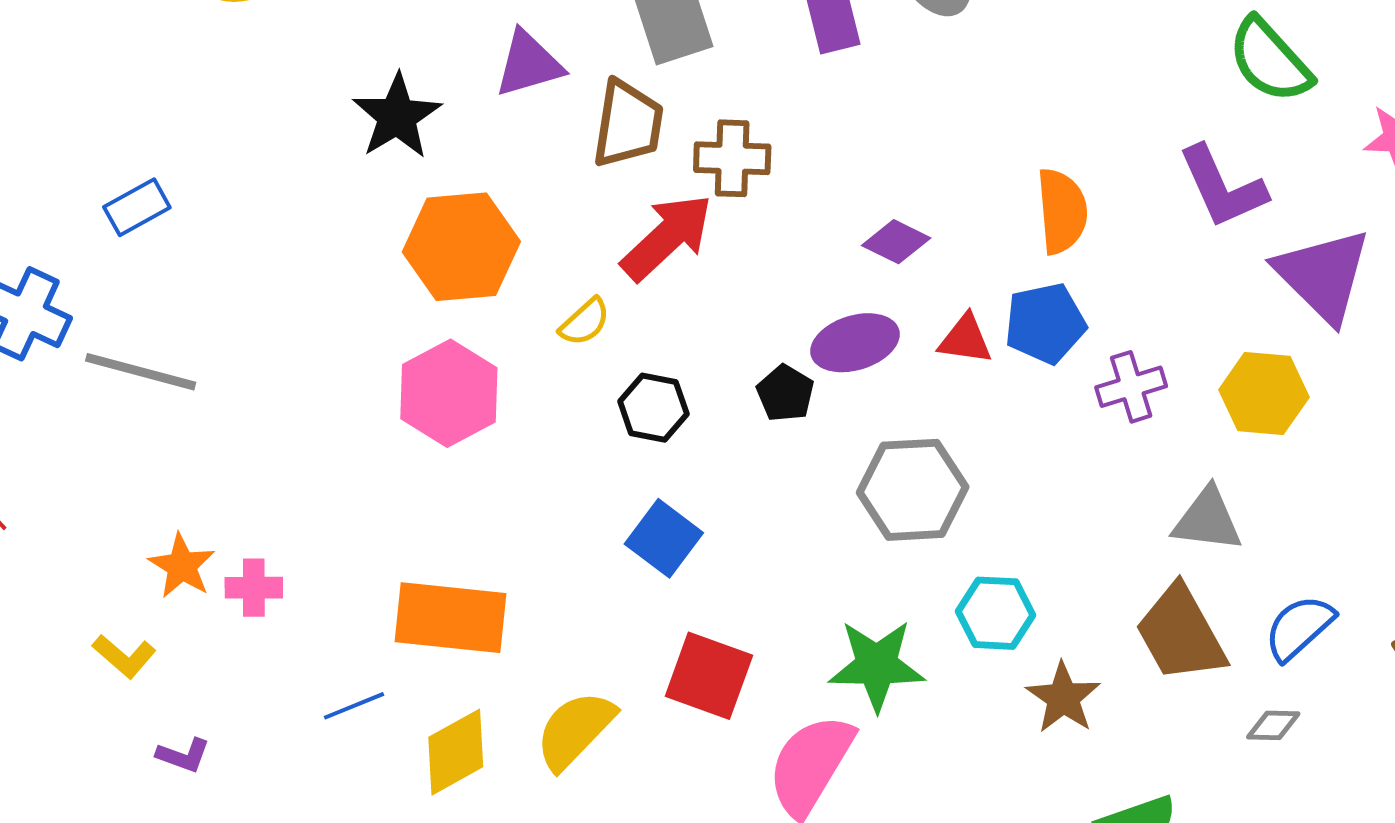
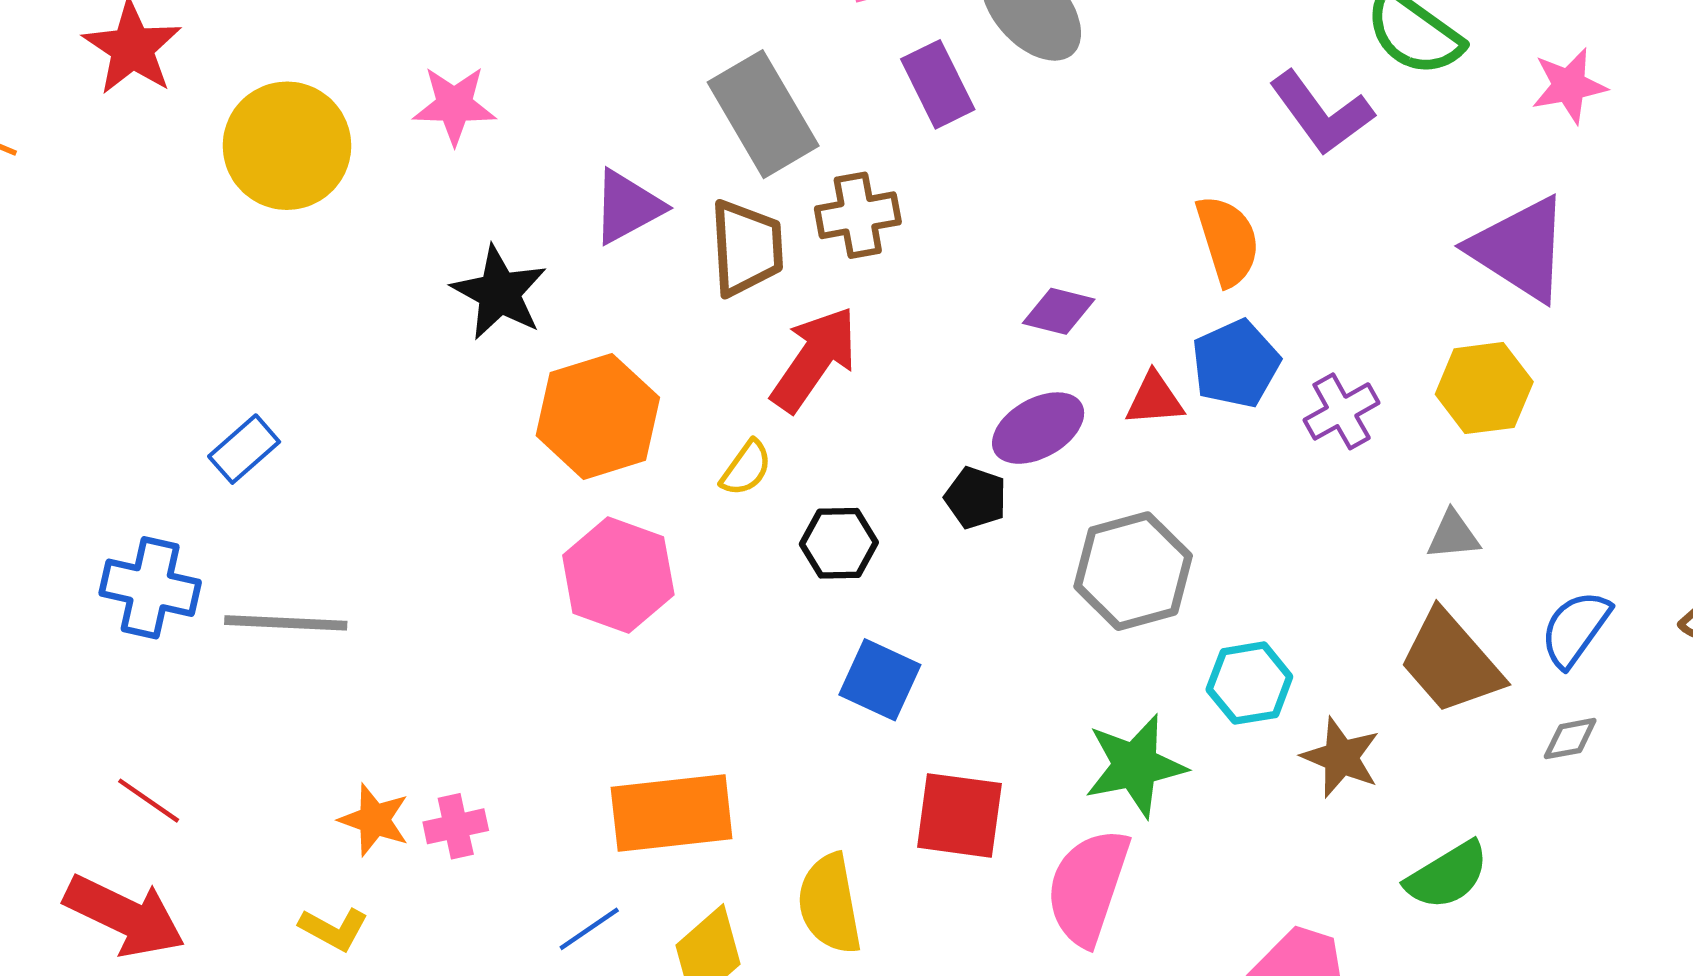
brown cross: (732, 158) -> (858, 215), moved
purple L-shape: (1222, 187) -> (1321, 113), moved
gray triangle: (1207, 520) -> (1453, 535), size x0.7
yellow semicircle: (575, 730) -> (830, 904), turned -42

